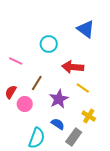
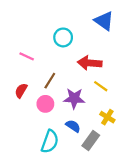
purple star: (59, 99) -> (74, 98), turned 30
pink circle: (25, 104) -> (45, 104), moved

